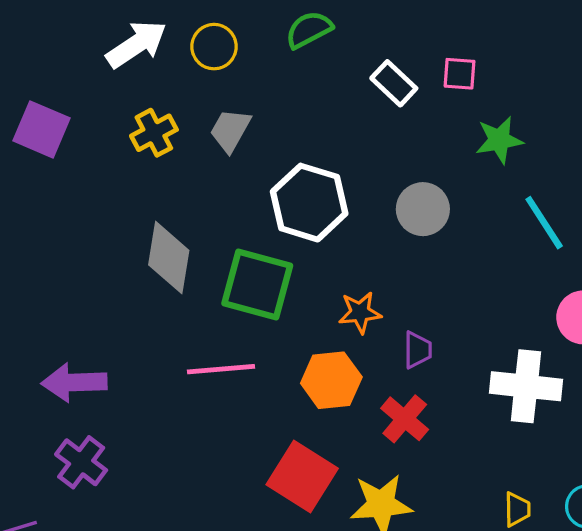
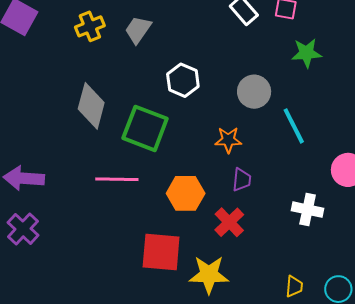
white hexagon: (309, 203) -> (183, 80), size x0.7
cyan line: (544, 223) -> (294, 126), moved
orange star: (360, 312) -> (228, 140), moved
white cross: (526, 386) -> (308, 210), size x0.7
red square: (302, 477) -> (161, 252), turned -33

